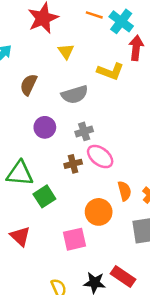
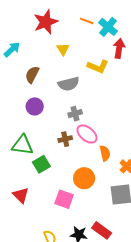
purple circle: (45, 127) -> (35, 106), moved
orange semicircle: (124, 191) -> (105, 153), moved
pink square: (75, 239) -> (64, 199), turned 30

